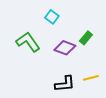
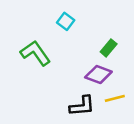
purple diamond: (65, 48) -> (98, 74), moved

